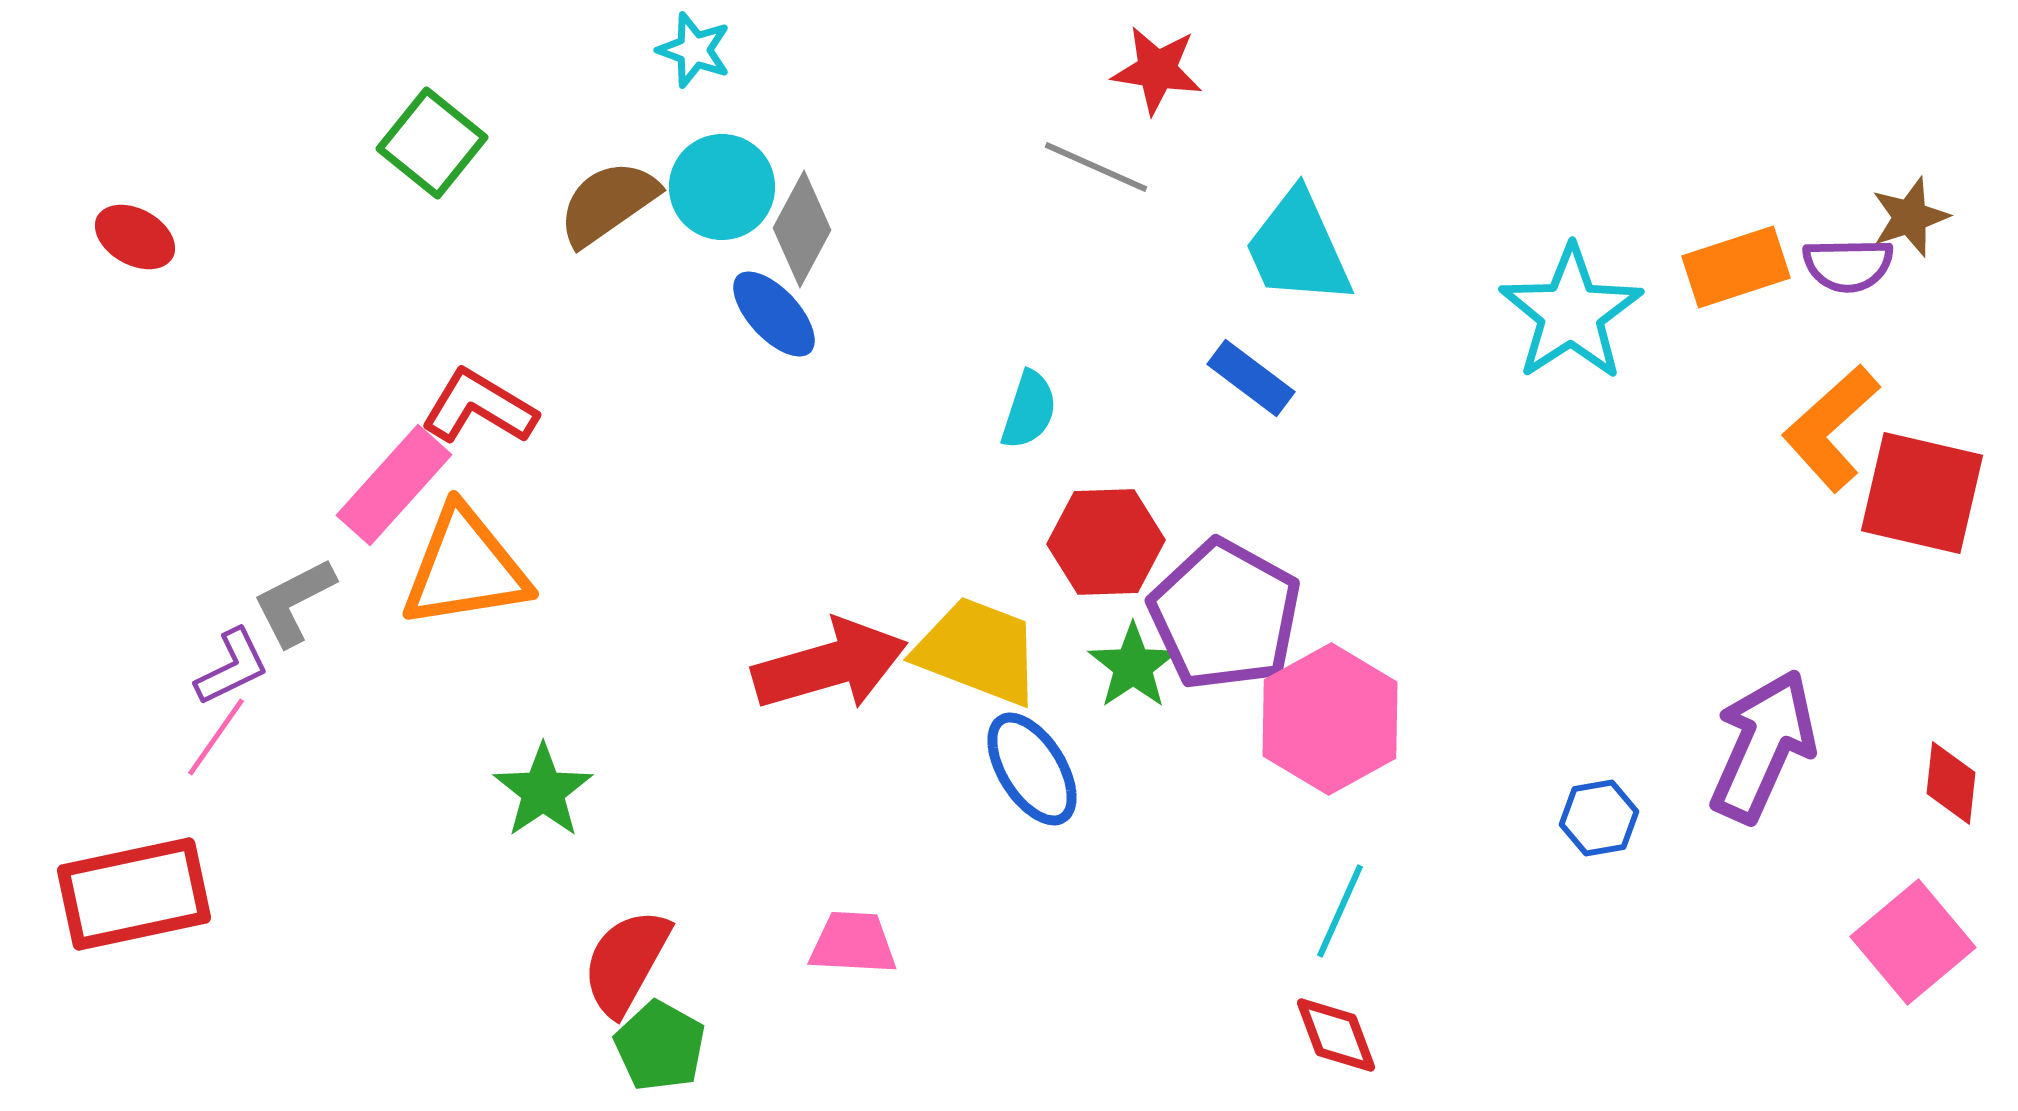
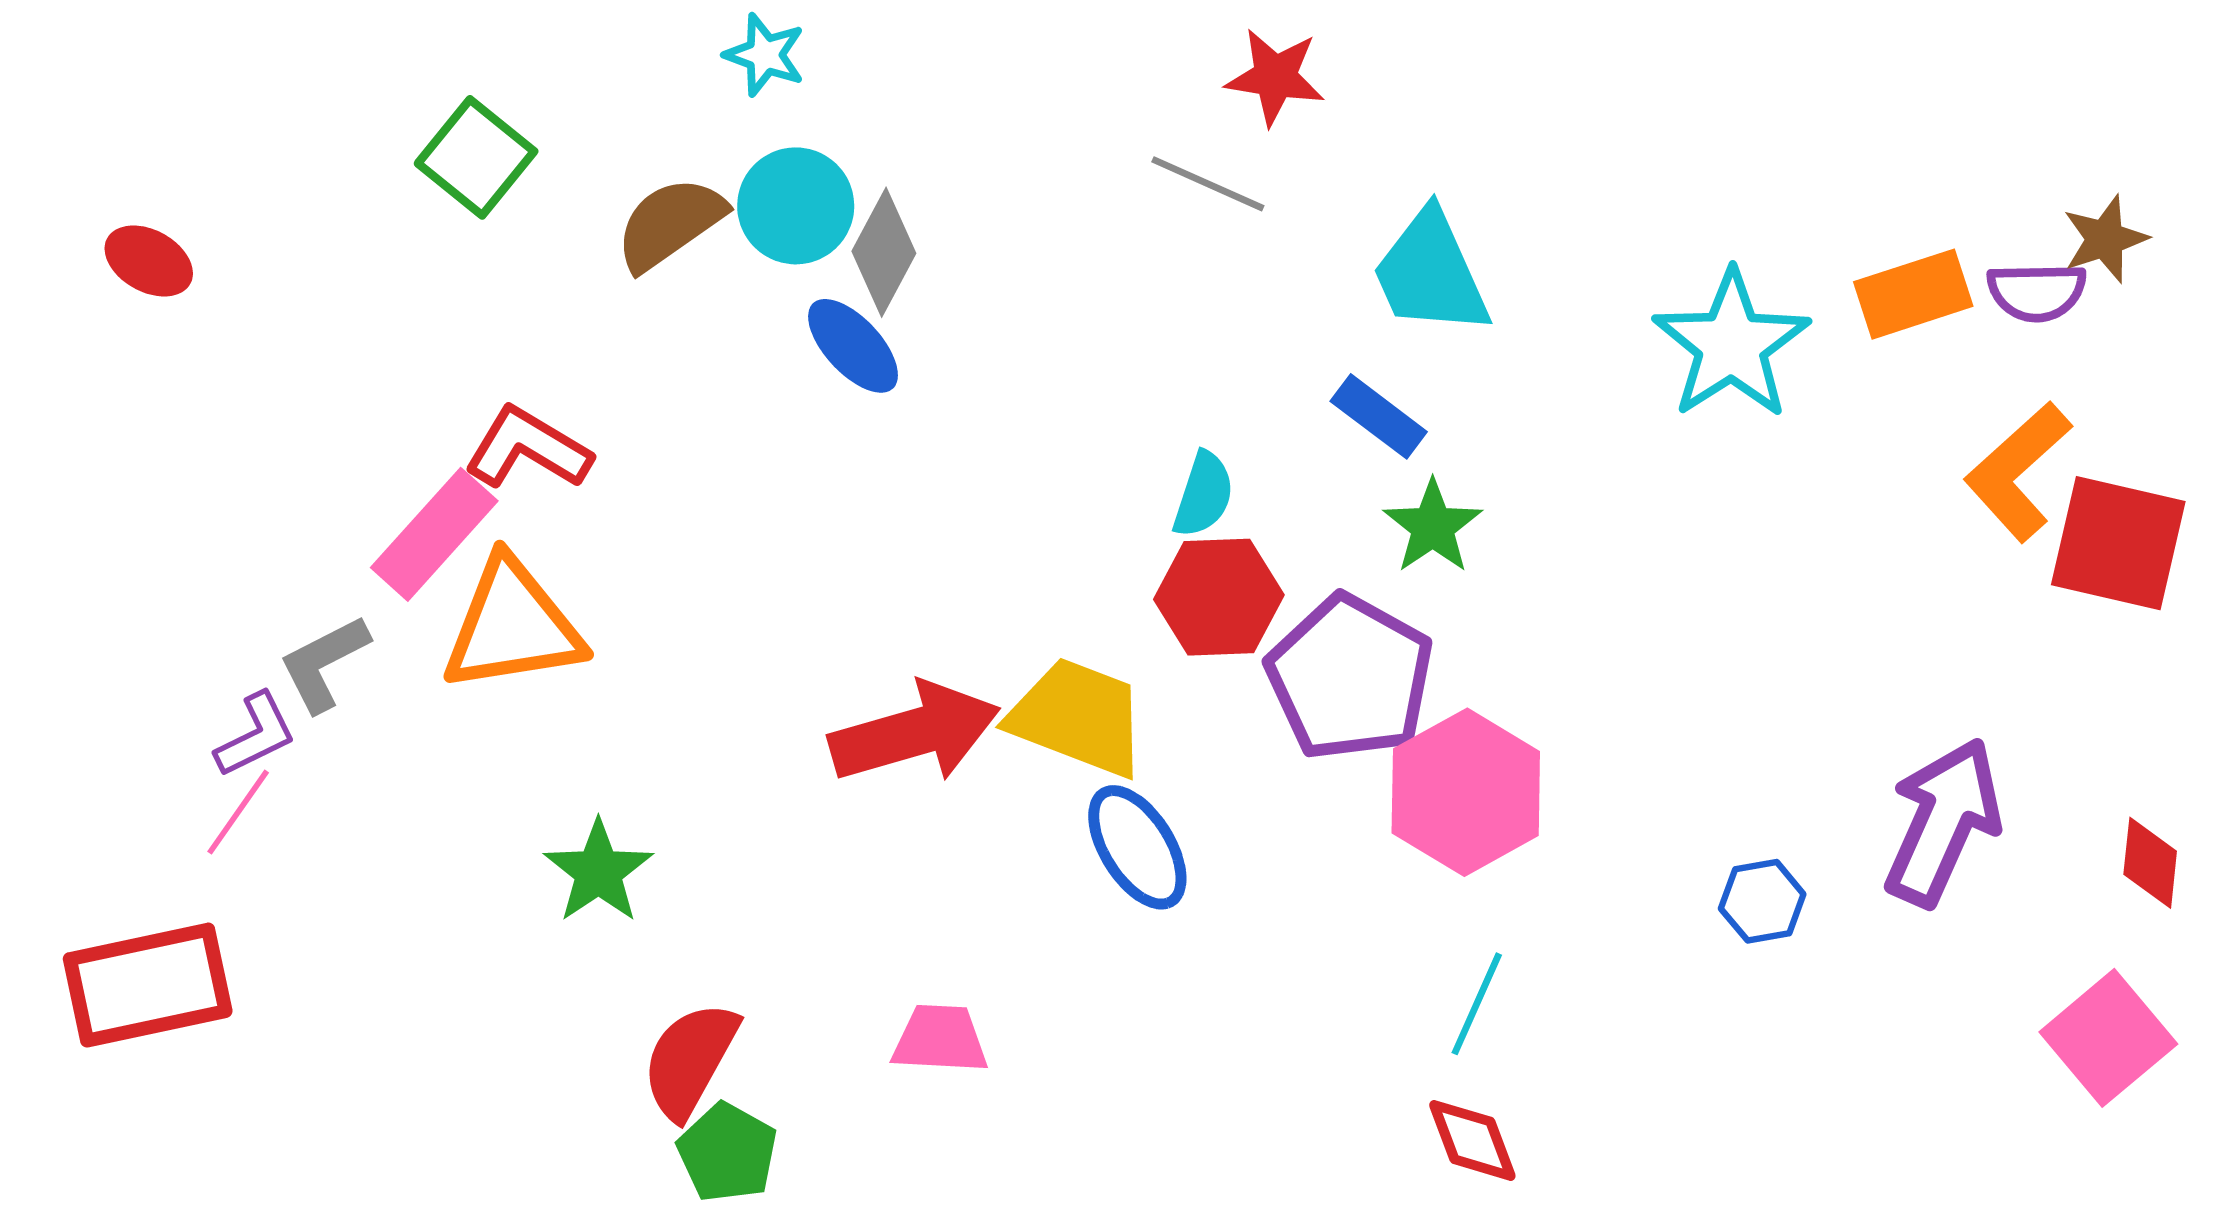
cyan semicircle: (1029, 410) -> (1203, 495), moved
green star: (1133, 666) -> (1433, 527), moved

